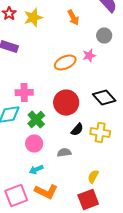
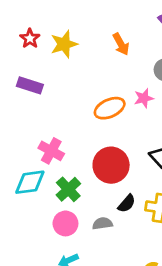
pink cross: (24, 93) -> (51, 151), turned 30
gray semicircle: (64, 153) -> (102, 223), moved

